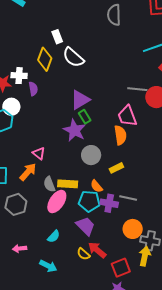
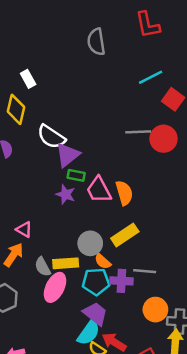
white semicircle: (73, 57) -> (51, 137), moved
pink trapezoid: (127, 116) -> (99, 190), moved
green rectangle: (85, 117) -> (76, 175), turned -40
purple star: (75, 130) -> (66, 194), size x0.7
gray circle: (91, 155) -> (90, 243), moved
yellow rectangle: (116, 168) -> (125, 235), size x1.5
cyan semicircle: (54, 236) -> (89, 333), moved, size x1.5

